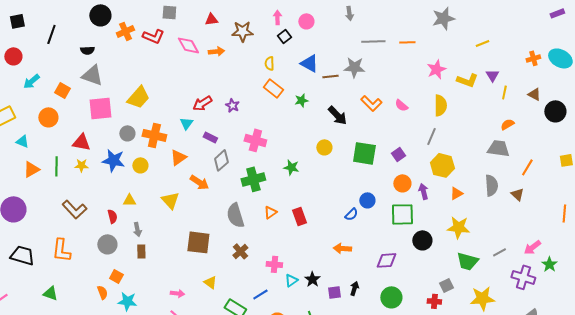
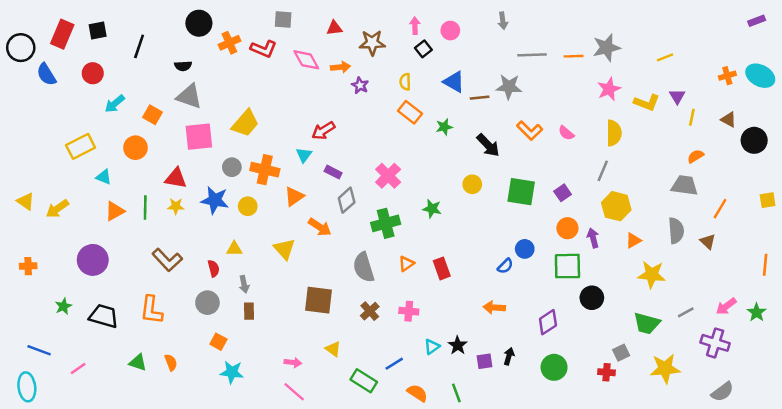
gray star: (443, 18) -> (606, 48), moved
purple star: (232, 105) -> (360, 85), moved
pink cross: (255, 140) -> (388, 176), turned 30
yellow star: (458, 227) -> (652, 275), moved
purple diamond: (386, 260) -> (548, 322), turned -30
pink cross: (274, 264) -> (409, 311), moved
green star: (549, 264) -> (757, 312), moved
orange semicircle: (102, 292) -> (171, 362), moved

